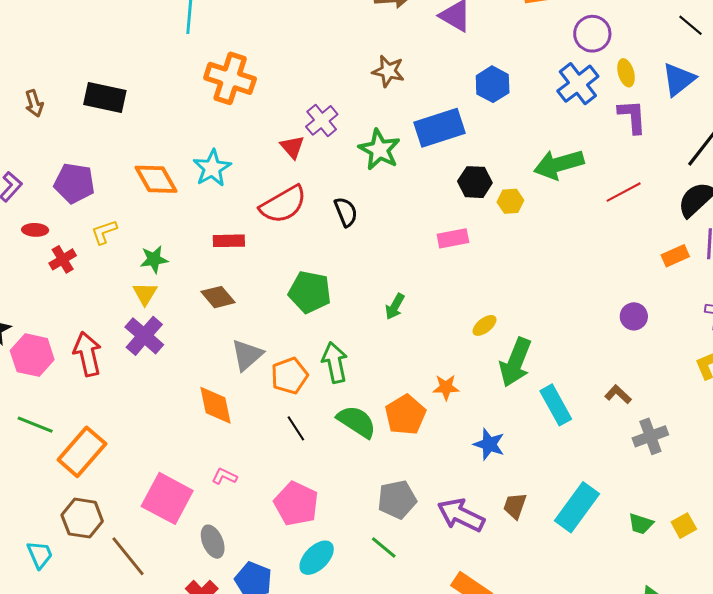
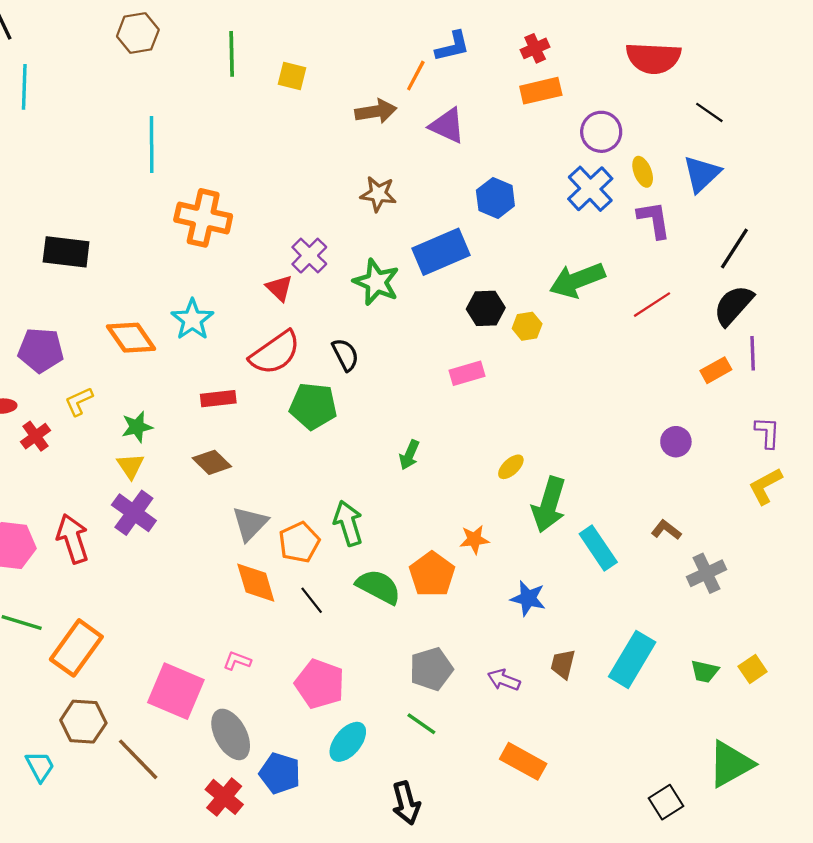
green pentagon: (310, 292) -> (313, 406), moved
orange diamond: (215, 405) -> (256, 583), moved
purple arrow: (461, 515) -> (504, 680), size x0.6
gray ellipse: (213, 542) -> (231, 734), size x1.4

